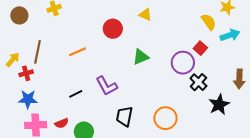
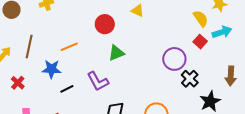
red square: (200, 48) -> (200, 42), moved
green triangle: (141, 57) -> (116, 53), moved
red cross: (26, 73) -> (18, 83), moved, turned -32
blue star: (28, 99) -> (52, 69), moved

